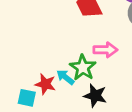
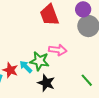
green star: (83, 68) -> (39, 61), turned -30

